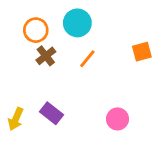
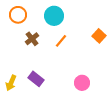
orange circle: (36, 30) -> (18, 15), moved
orange square: (142, 52) -> (99, 36), turned -32

